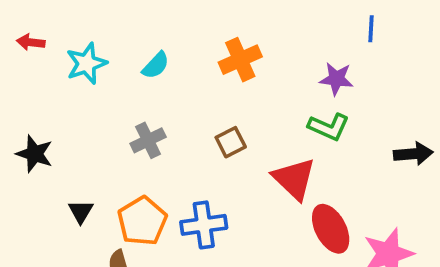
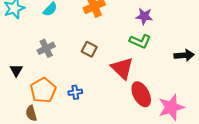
brown square: (231, 142) -> (89, 49), turned -35
black triangle: (81, 211) -> (16, 70), moved
blue cross: (204, 225) -> (75, 92), size x0.6

